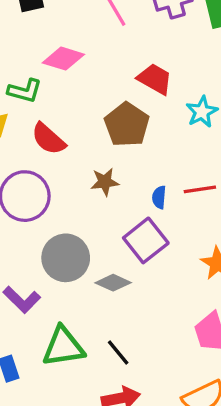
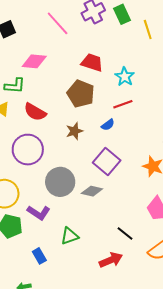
red line: (200, 189) -> (123, 104), moved
blue semicircle: (159, 197) -> (108, 125), moved, turned -120
green triangle: (63, 347) -> (70, 236), size x0.7
black line: (118, 353) -> (125, 233), moved

